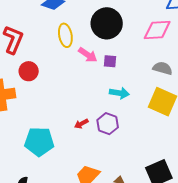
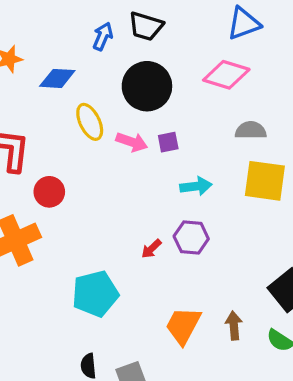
pink diamond: (157, 30) -> (226, 75), turned 36

